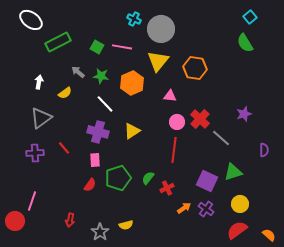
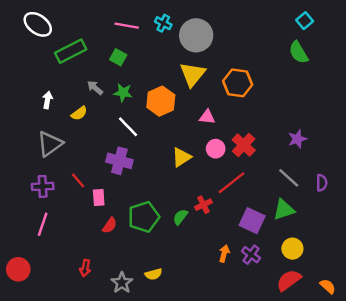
pink line: (122, 47) -> (127, 26), moved
yellow triangle: (132, 131) -> (182, 157), moved
gray line: (221, 138) -> (289, 178), moved
red line: (174, 150) -> (231, 183), moved, turned 45
pink rectangle: (95, 160) -> (99, 197), moved
red cross: (167, 188) -> (203, 205), moved
pink line: (32, 201) -> (43, 224), moved
orange arrow: (184, 208) -> (224, 253), turned -40

